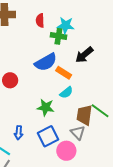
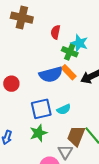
orange rectangle: (64, 73) -> (69, 72), moved
green star: (46, 107) -> (38, 133), moved, turned 30
blue square: (48, 136) -> (41, 109), moved

